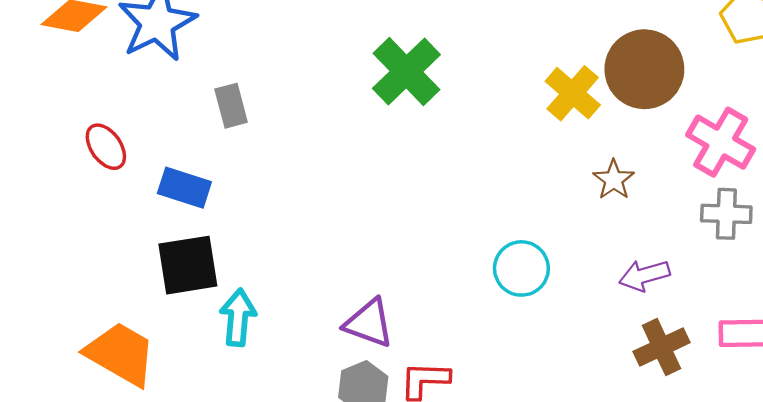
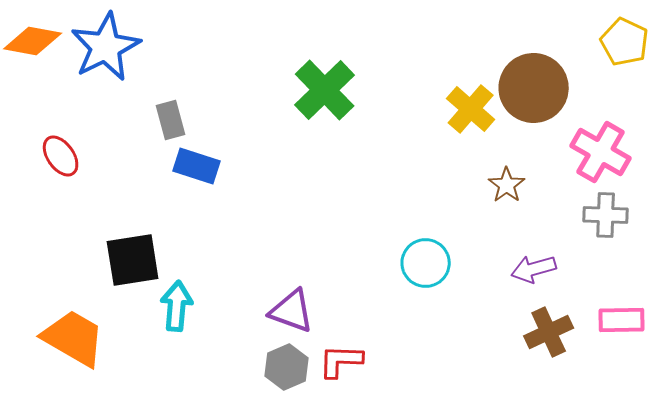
blue rectangle: (184, 188) -> (197, 166), moved

